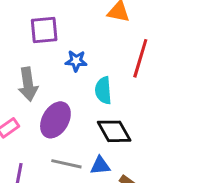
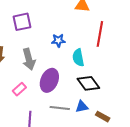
purple square: (44, 30) -> (22, 22), moved

